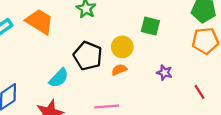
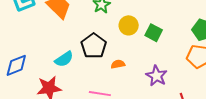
yellow circle: (122, 47) -> (129, 25), moved
purple star: (164, 73) -> (157, 76), size x1.5

